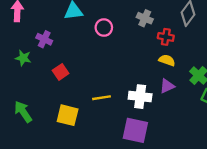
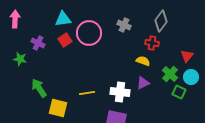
pink circle: (104, 28) -> (89, 33), size x1.6
red cross: (166, 37) -> (152, 43), moved
red square: (61, 72) -> (65, 40), moved
green arrow: (23, 112) -> (39, 88), moved

